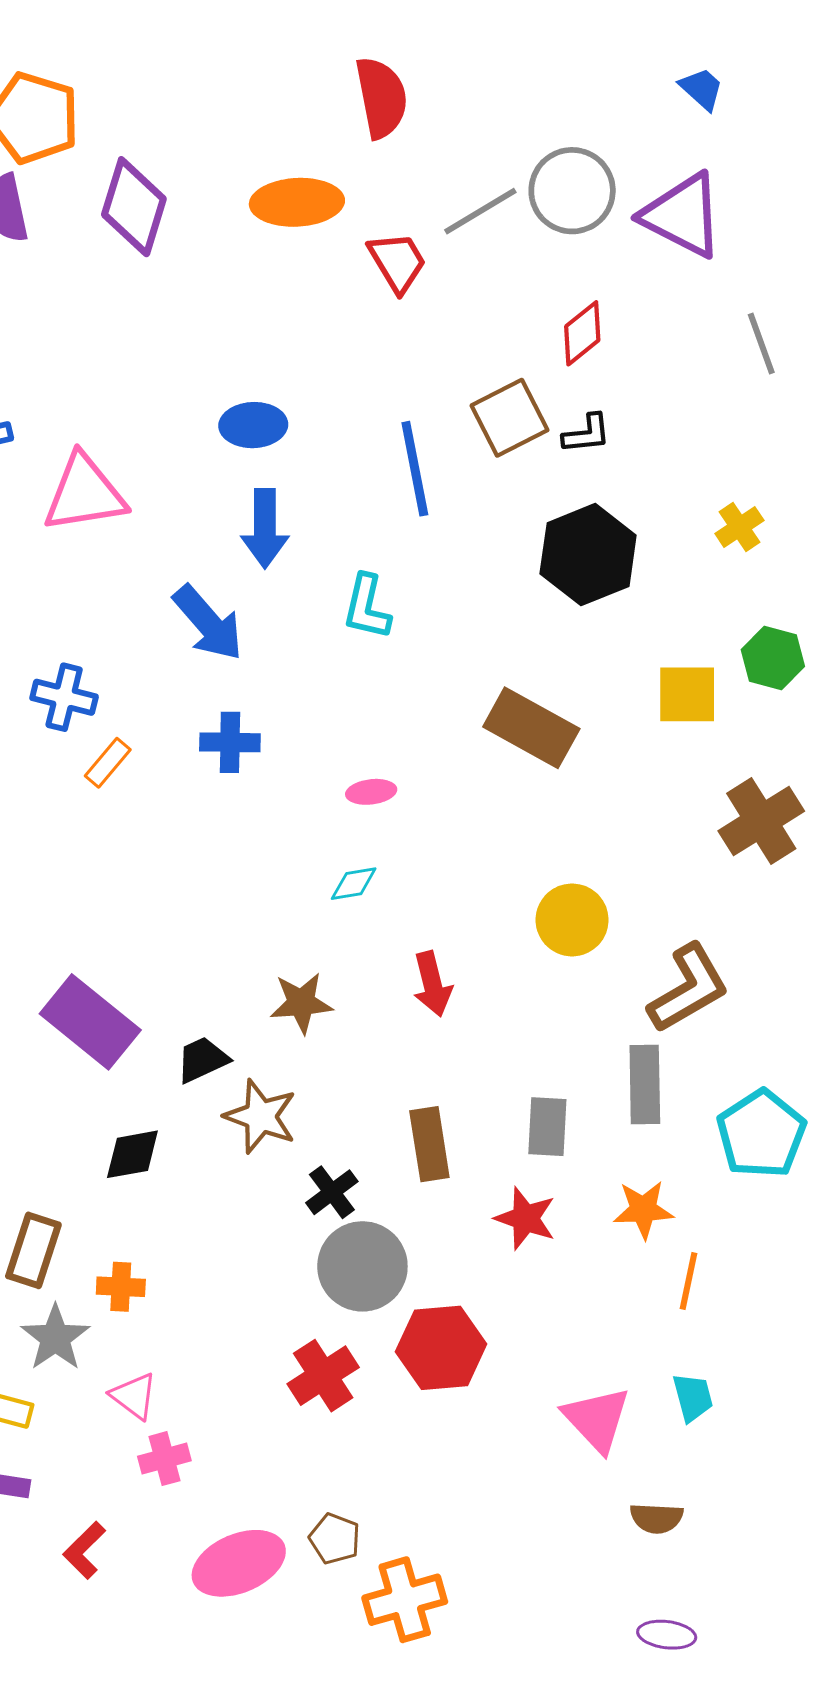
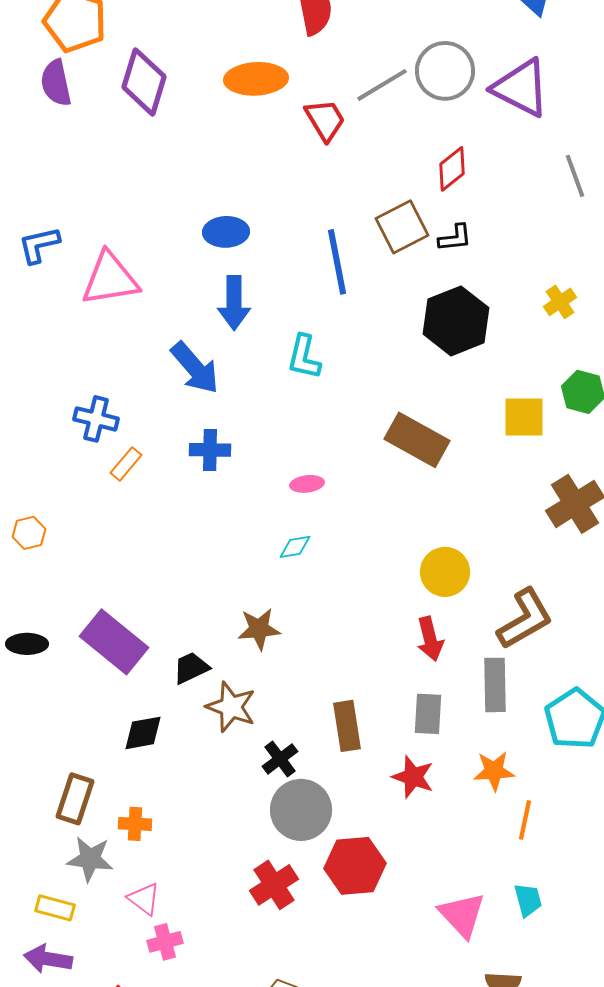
red arrow: (432, 984) -> (430, 639), moved
gray star: (55, 1338) -> (90, 859), turned -30

